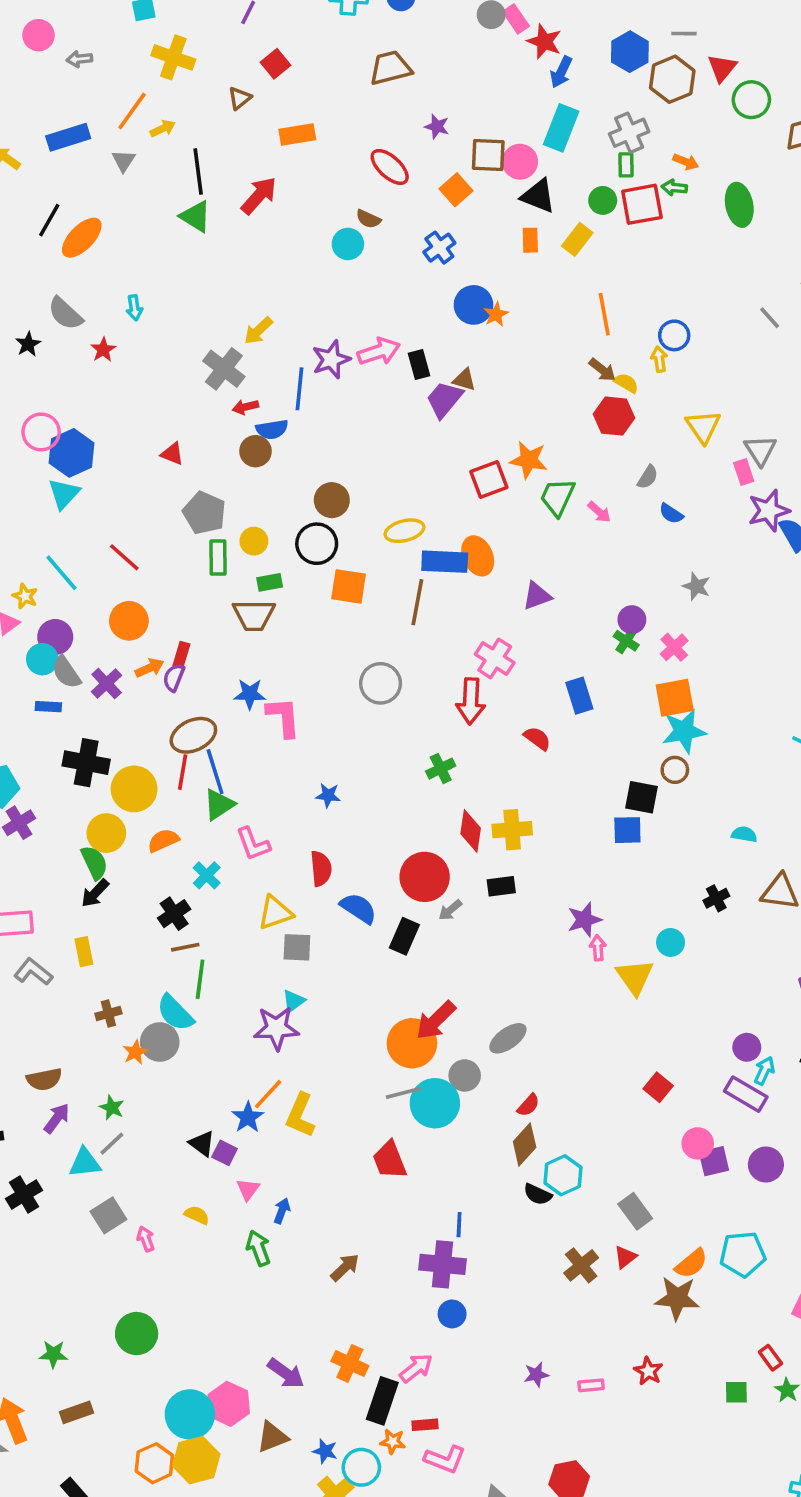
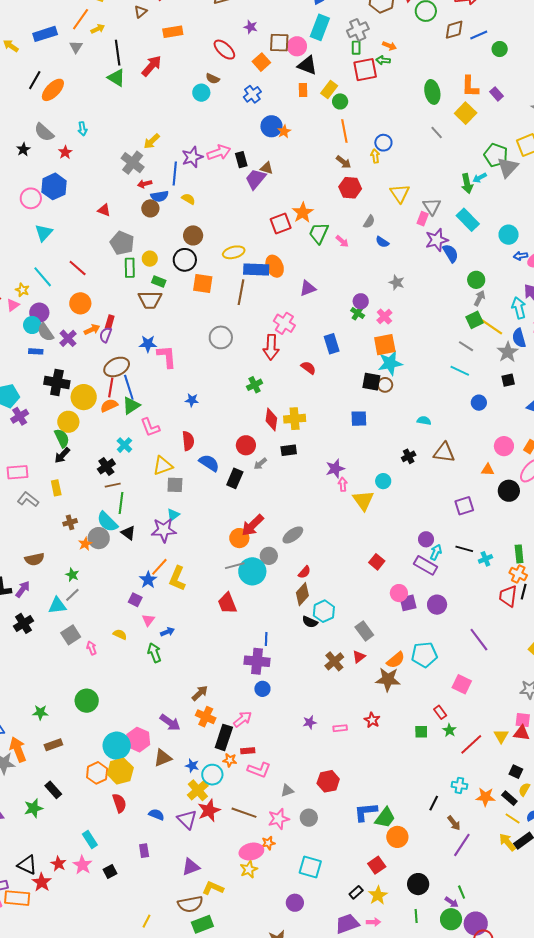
green circle: (603, 200) -> (340, 101), moved
green ellipse: (739, 205) -> (432, 92), moved
yellow semicircle: (626, 383) -> (188, 199), moved
blue hexagon: (71, 453) -> (54, 186), moved
orange star: (529, 460) -> (303, 213), turned 30
pink rectangle: (744, 472) -> (423, 219), turned 40
green rectangle: (270, 582) -> (159, 282), turned 32
black square: (642, 797) -> (371, 382), moved
orange semicircle: (163, 840) -> (109, 405), moved
red circle: (425, 877) -> (246, 445), size x0.7
orange circle: (412, 1043) -> (239, 538), size x0.7
purple arrow: (57, 1118) -> (23, 589), moved
black triangle: (202, 1143) -> (128, 533), moved
blue arrow: (282, 1211) -> (167, 632), turned 48
brown arrow: (345, 1267) -> (200, 693), moved

